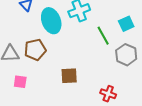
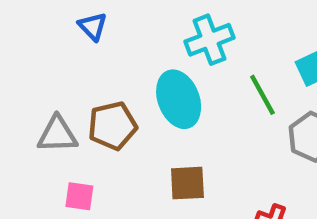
cyan ellipse: (51, 21) -> (179, 99), moved

